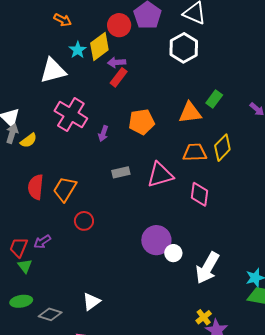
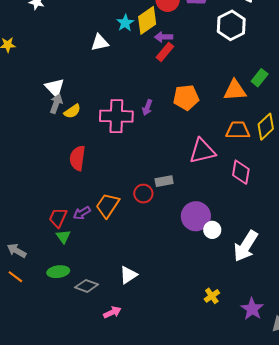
white triangle: (53, 71) -> (100, 43), size x0.7
pink cross: (71, 115) -> (116, 116), moved, turned -32
gray rectangle: (121, 172) -> (164, 181), moved
orange trapezoid: (65, 189) -> (108, 205), moved
red circle: (84, 221) -> (143, 194), moved
yellow cross: (204, 317) -> (212, 296), moved

